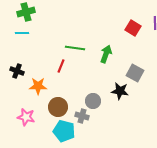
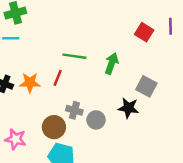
orange star: (38, 86) -> (30, 83), moved
gray cross: (82, 116) -> (74, 110), moved

